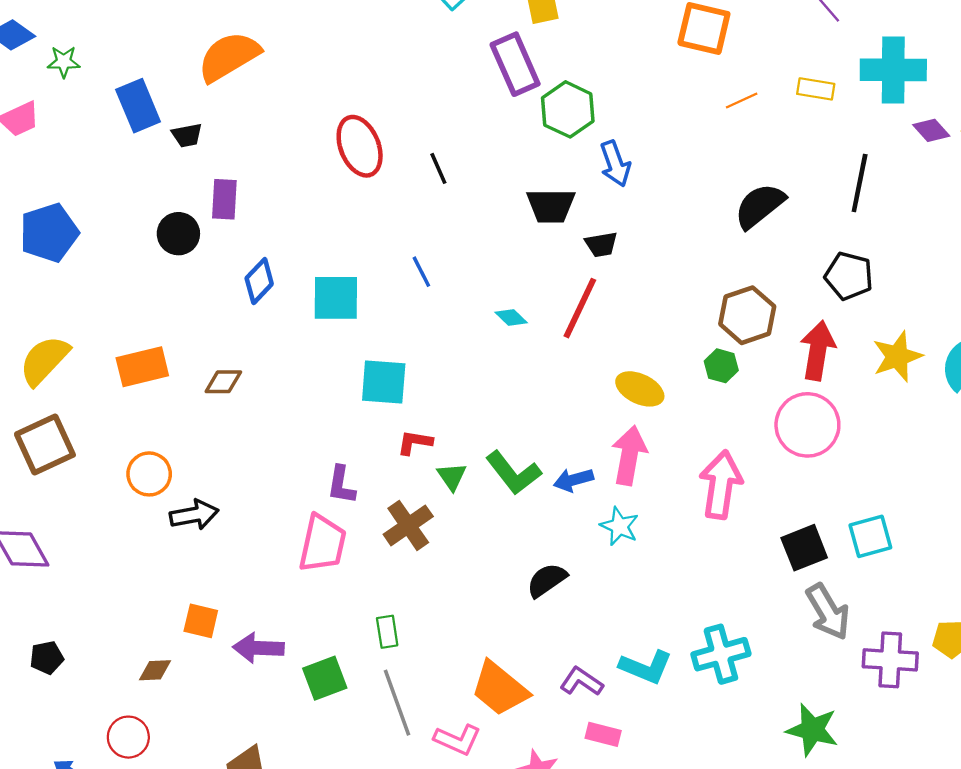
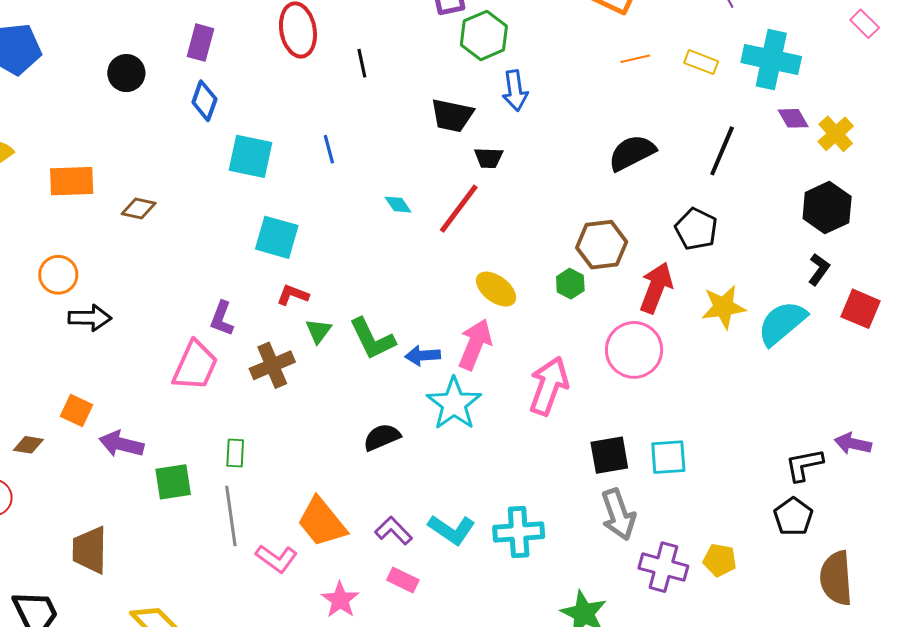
purple rectangle: (224, 199) -> (200, 43), moved
blue diamond: (259, 281) -> (204, 101), moved, turned -36
cyan star: (619, 526) -> (454, 404), size x1.6

